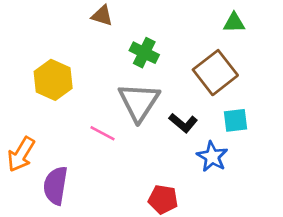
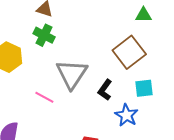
green cross: (144, 53) -> (44, 35), moved
black L-shape: (183, 123) -> (105, 90), turned 85

